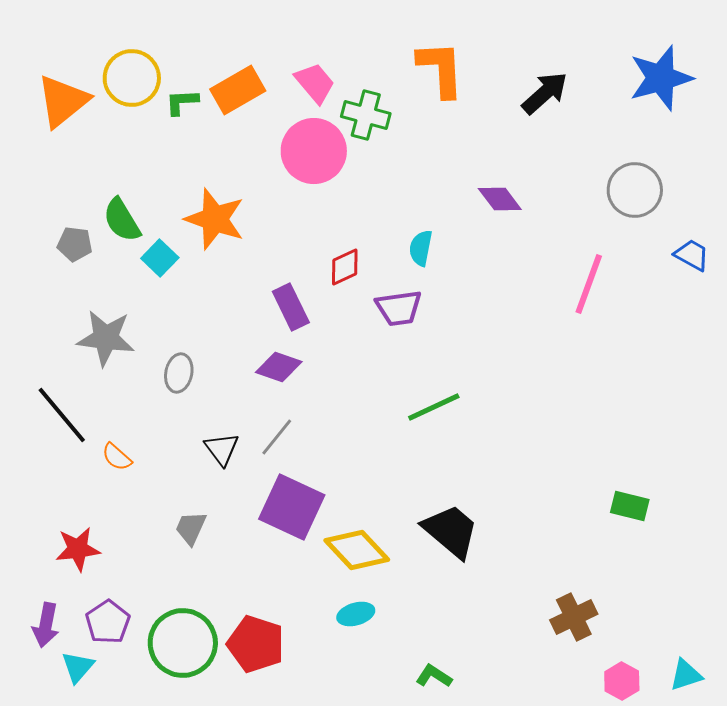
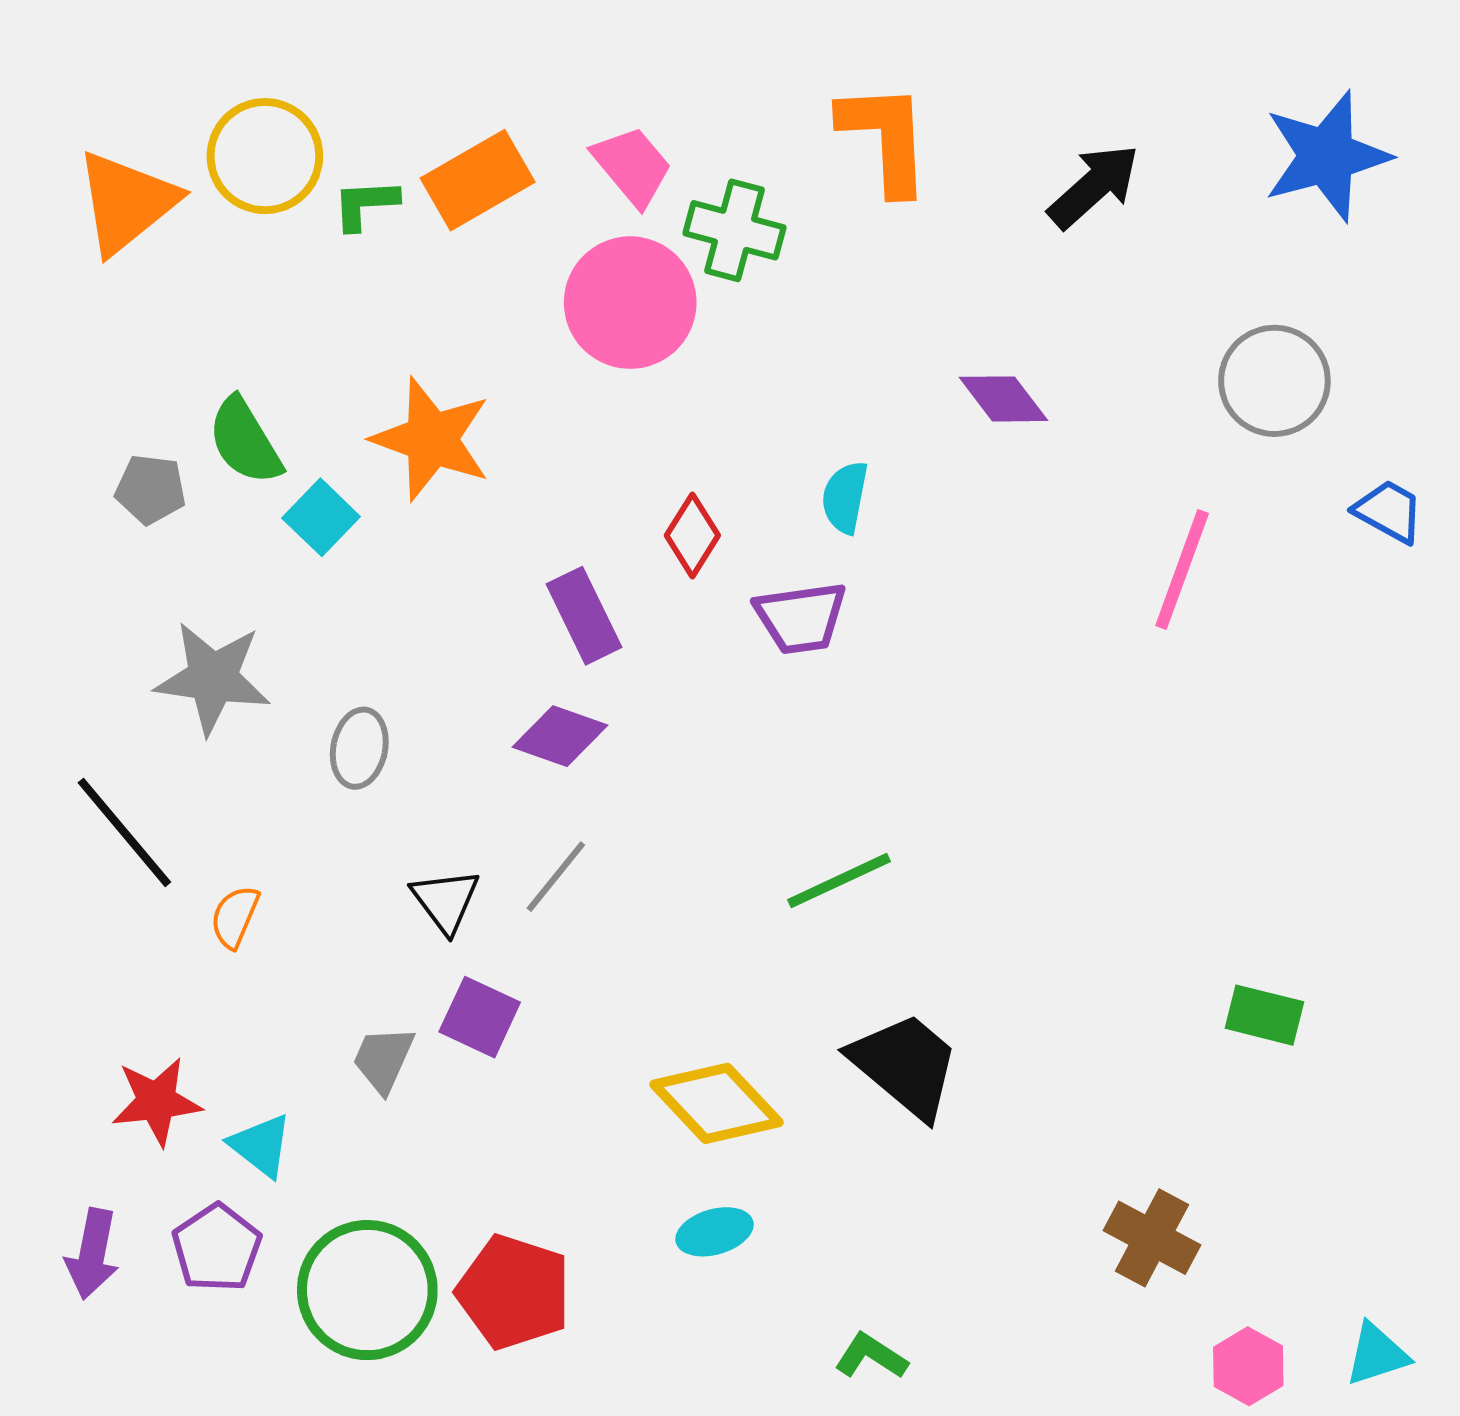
red diamond: (345, 267) -> (692, 535), turned -33
green line: (434, 407) -> (839, 881), moved
orange semicircle: (117, 457) -> (235, 917), turned 72
purple square: (292, 507) -> (480, 1017), moved, size x0.6
brown cross: (574, 617) -> (1152, 1238), turned -36
cyan triangle: (78, 667) -> (261, 1146), moved, turned -33

